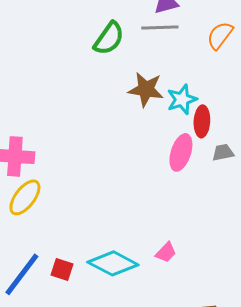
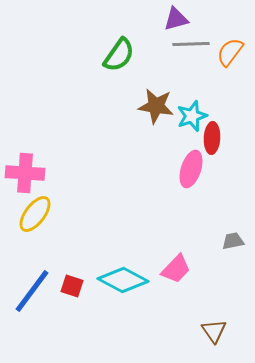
gray line: (160, 27) -> (191, 44), moved
gray trapezoid: (223, 152) -> (233, 241), moved
pink trapezoid: (166, 252) -> (176, 269), size x1.4

